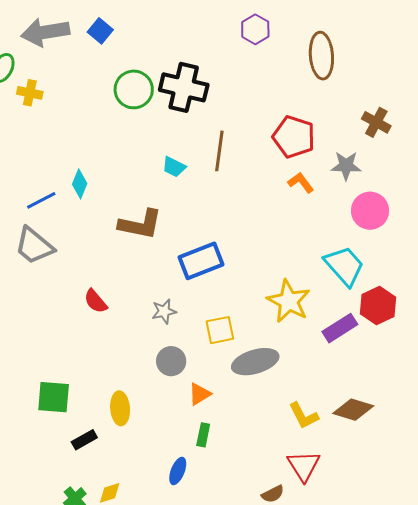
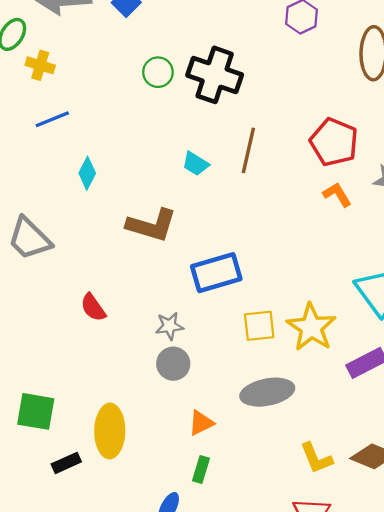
green circle: (134, 89) -> (158, 72), size x0.7
blue line: (41, 200) -> (52, 119), moved
yellow square: (220, 330) -> (259, 326), moved
gray circle: (171, 361) -> (173, 364), moved
yellow ellipse: (120, 408) -> (110, 431), size x1.4

